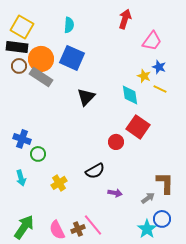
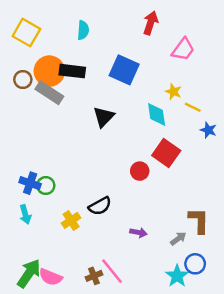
black rectangle: (17, 47) -> (72, 71), moved
blue square: (72, 58) -> (124, 70), moved
blue star: (159, 67) -> (208, 130), moved
blue cross: (22, 139) -> (30, 183), moved
black semicircle: (95, 171) -> (100, 206), moved
pink semicircle: (57, 230) -> (51, 277), moved, turned -42

